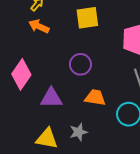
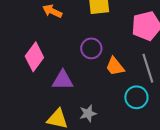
orange trapezoid: (95, 98) -> (115, 66), moved, turned -140

